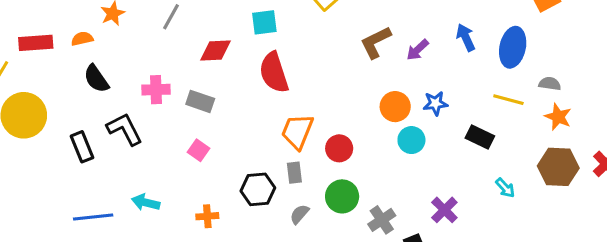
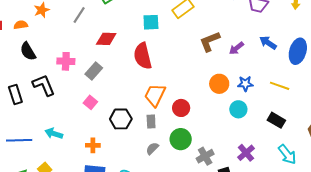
cyan square: (264, 22) -> (151, 22), moved
blue arrow: (466, 37) -> (268, 43), turned -36
yellow line: (508, 100) -> (280, 86), moved
gray rectangle: (200, 101) -> (94, 71), turned -72
black rectangle: (480, 137) -> (276, 120), moved
cyan circle: (411, 140) -> (238, 109), moved
cyan arrow: (505, 188) -> (287, 154), moved, size x1.5
black hexagon: (258, 189) -> (121, 119), moved

